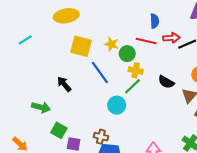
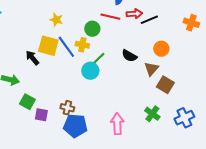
yellow star: (111, 44) -> (56, 20), moved
yellow square: (81, 46) -> (48, 46), moved
yellow cross: (136, 70) -> (82, 45), moved
cyan circle: (117, 105) -> (90, 71), moved

